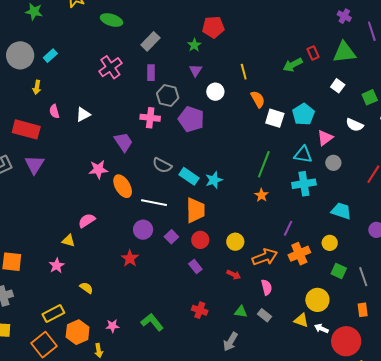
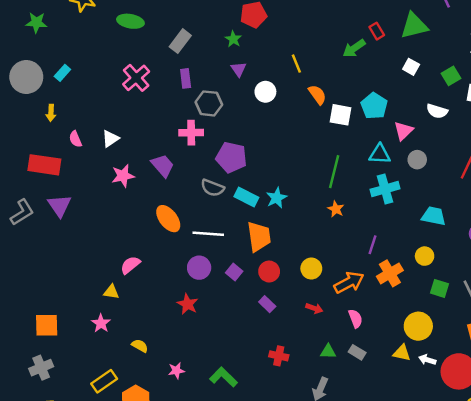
purple pentagon: (191, 119) -> (231, 157), moved
pink star: (98, 169) -> (123, 176), moved
pink star: (112, 326) -> (176, 371), moved

